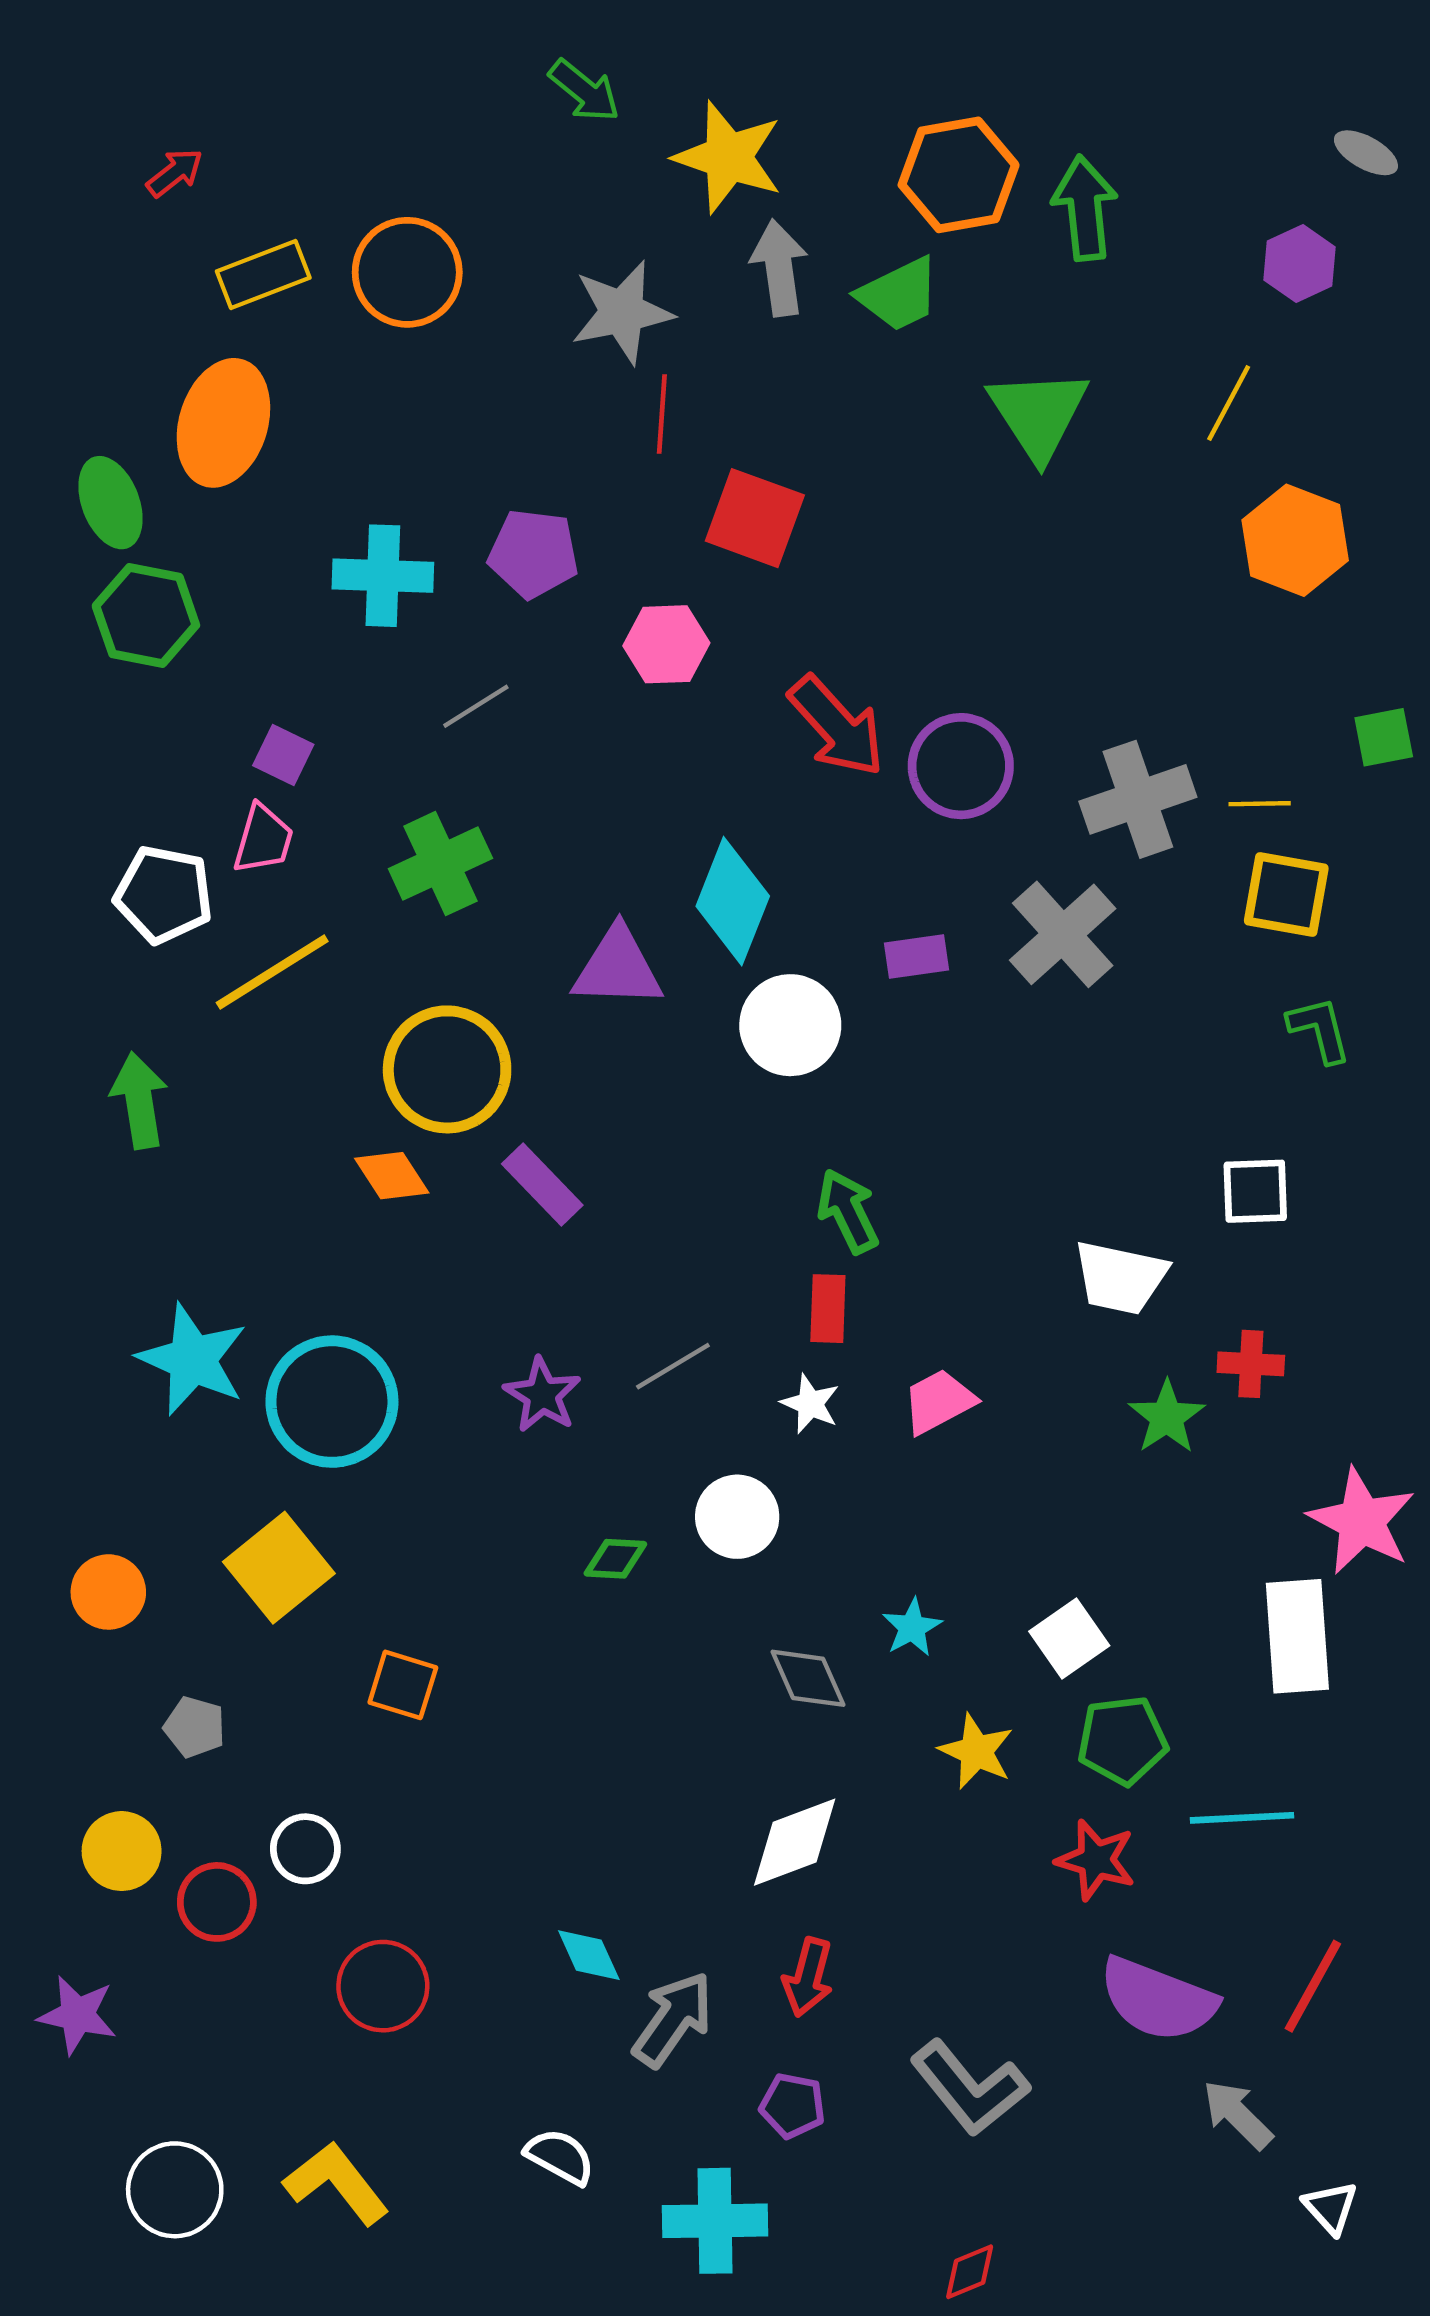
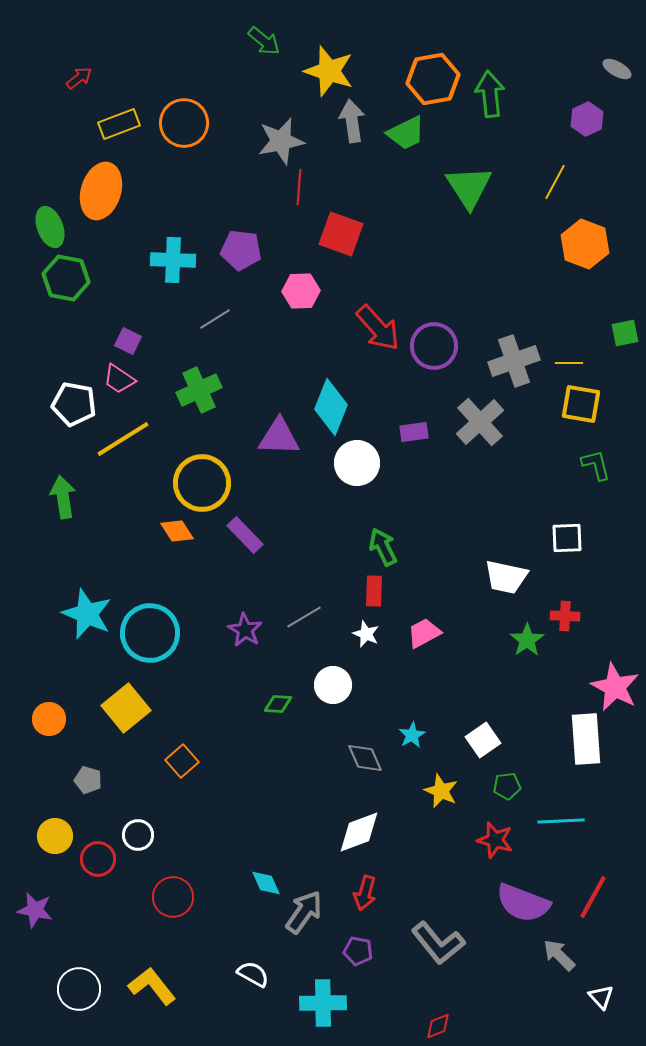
pink trapezoid: (263, 839) -> (119, 379), turned 108
orange square: (403, 1685) -> (182, 761), turned 32
green pentagon: (1122, 1740) -> (507, 786), size x0.7

